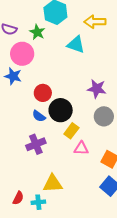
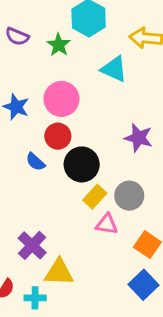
pink circle: (22, 54) -> (61, 99), moved
blue semicircle: (39, 116) -> (35, 162), moved
gray circle: (104, 116) -> (129, 196), moved
purple cross: (36, 144) -> (32, 245), moved, turned -30

